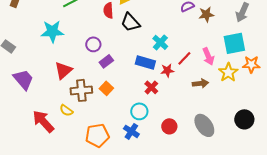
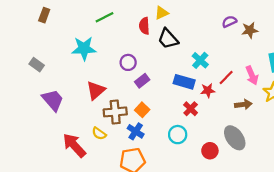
gray ellipse: (204, 125) -> (235, 138), moved
blue cross: (131, 131) -> (136, 131), moved

